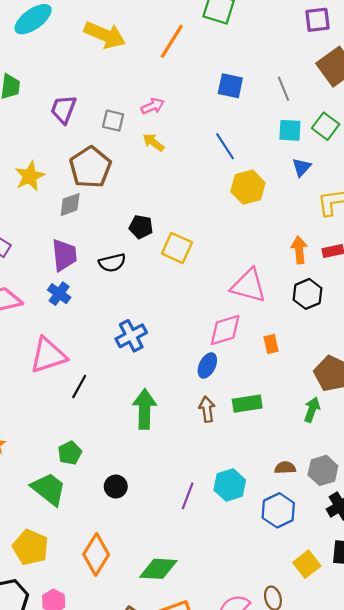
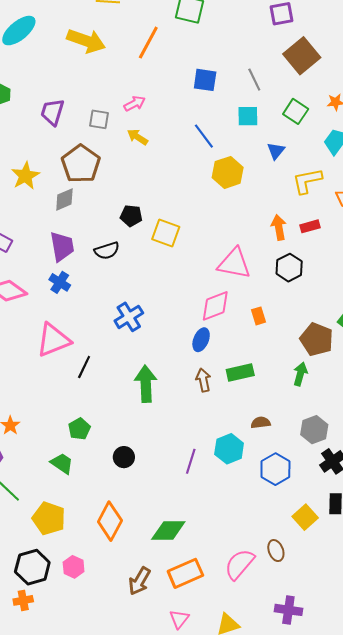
cyan square: (290, 130) -> (248, 116), moved
brown semicircle: (285, 468) -> (261, 423), moved
green trapezoid: (49, 489) -> (62, 463), size x0.7

